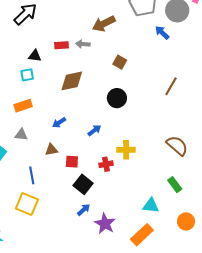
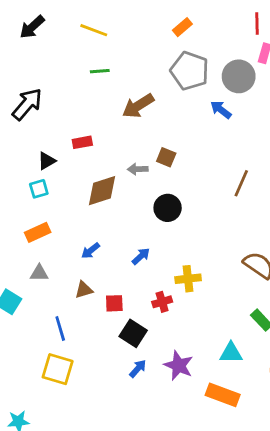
gray arrow: (83, 44) -> (138, 169), moved
black triangle: (35, 56) -> (47, 161), turned -32
purple star: (105, 224) -> (179, 366), moved
orange rectangle: (142, 235) -> (223, 395), turned 70

